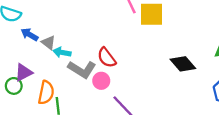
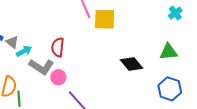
cyan arrow: (62, 52) -> (24, 51), turned 140
red semicircle: (107, 58) -> (58, 47), moved, turned 42

